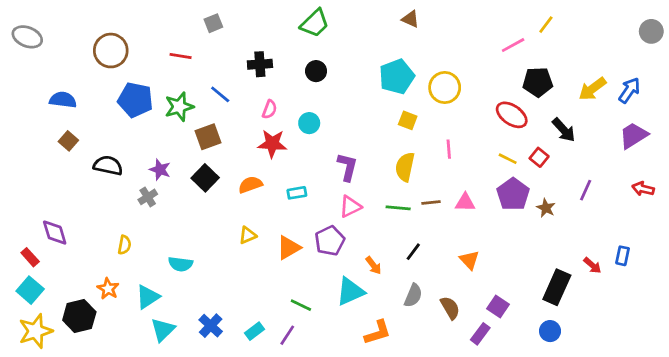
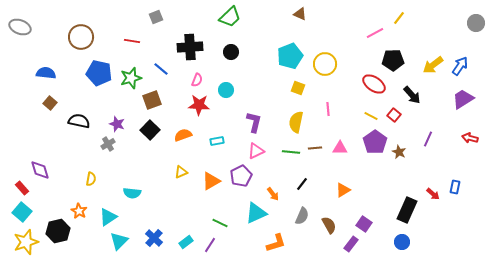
black cross: (260, 64) -> (190, 47), size x1.4
orange triangle: (469, 260) -> (343, 190), turned 42

